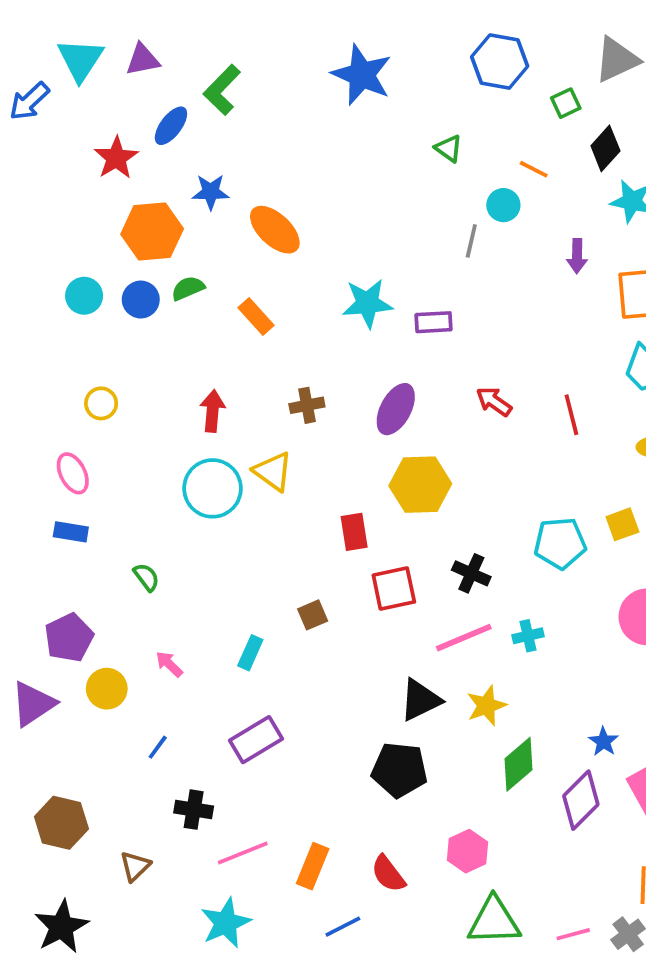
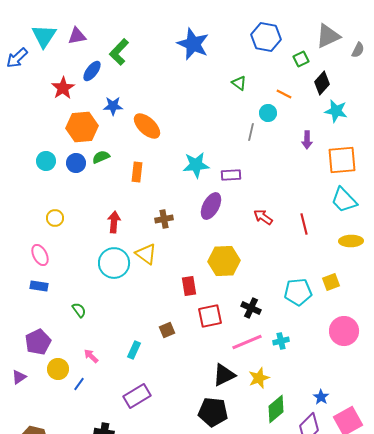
orange rectangle: (256, 317) -> (137, 172), turned 48
purple ellipse: (396, 409) -> (211, 206), moved
purple triangle: (33, 704) -> (19, 377), size x0.6
blue line: (158, 747) -> (79, 384), moved

